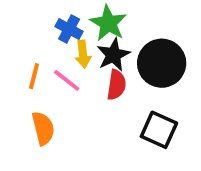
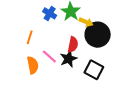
yellow arrow: (83, 54) -> (86, 22), moved, turned -64
black star: (113, 55) -> (68, 59), moved
pink line: (67, 80) -> (49, 57), moved

